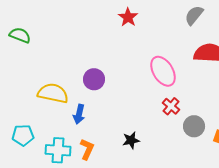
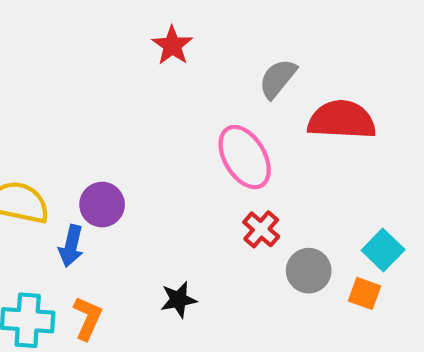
gray semicircle: (194, 15) -> (278, 79), moved
purple circle: (94, 79) -> (102, 205), moved

